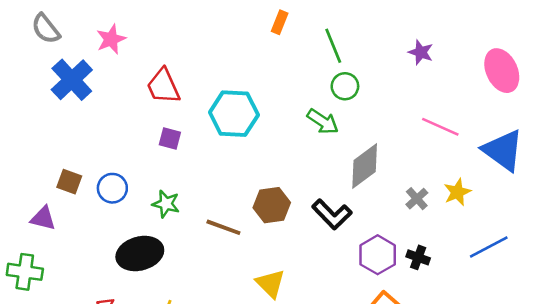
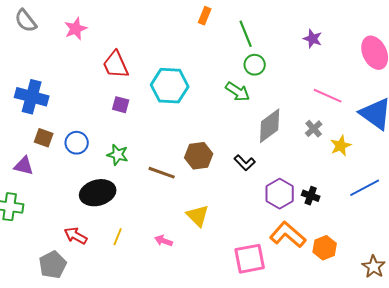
blue cross: (72, 80) -> (32, 97), moved, turned -32
gray cross: (417, 199) -> (314, 129), moved
black L-shape: (332, 214) -> (245, 163), size x0.7

